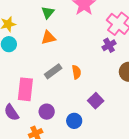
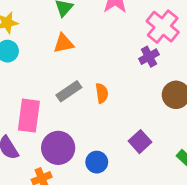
purple square: (96, 101) -> (140, 142), moved
purple circle: (47, 112) -> (58, 148), size x1.5

